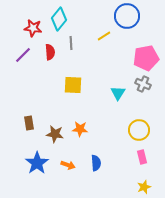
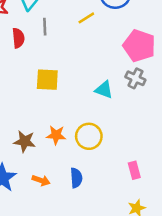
pink pentagon: (146, 58) -> (139, 46), turned 30
cyan triangle: (118, 93) -> (104, 90), turned -42
yellow circle: (139, 130) -> (89, 136), moved

